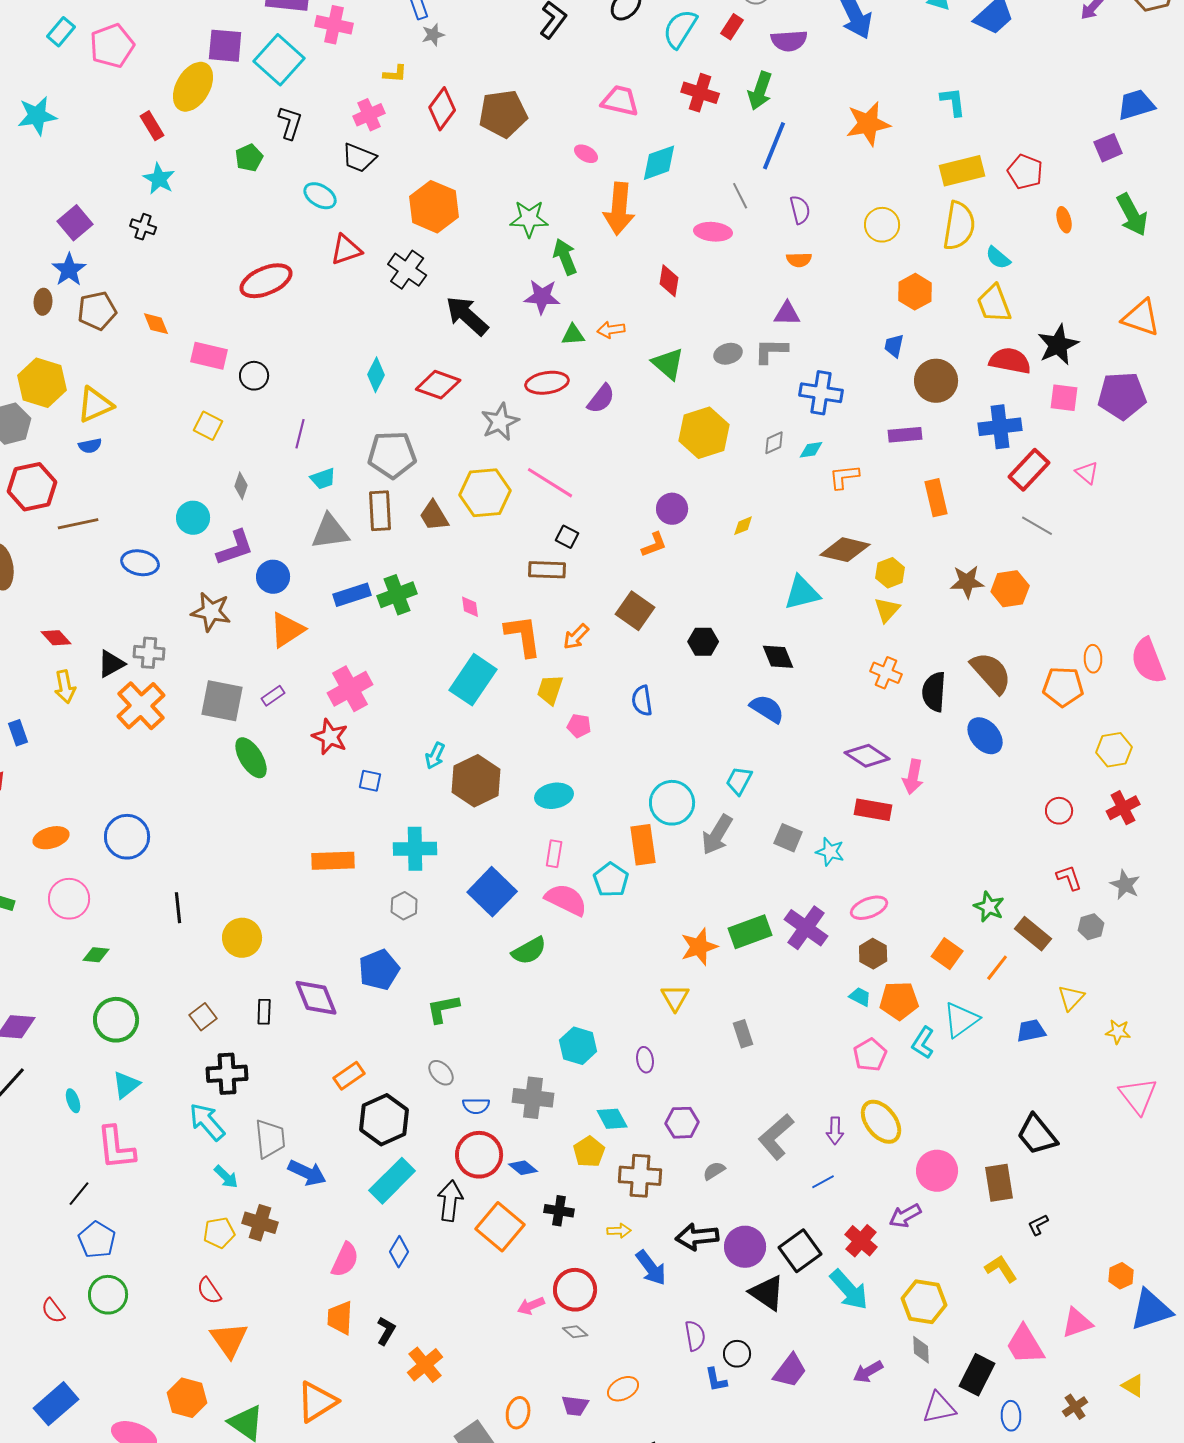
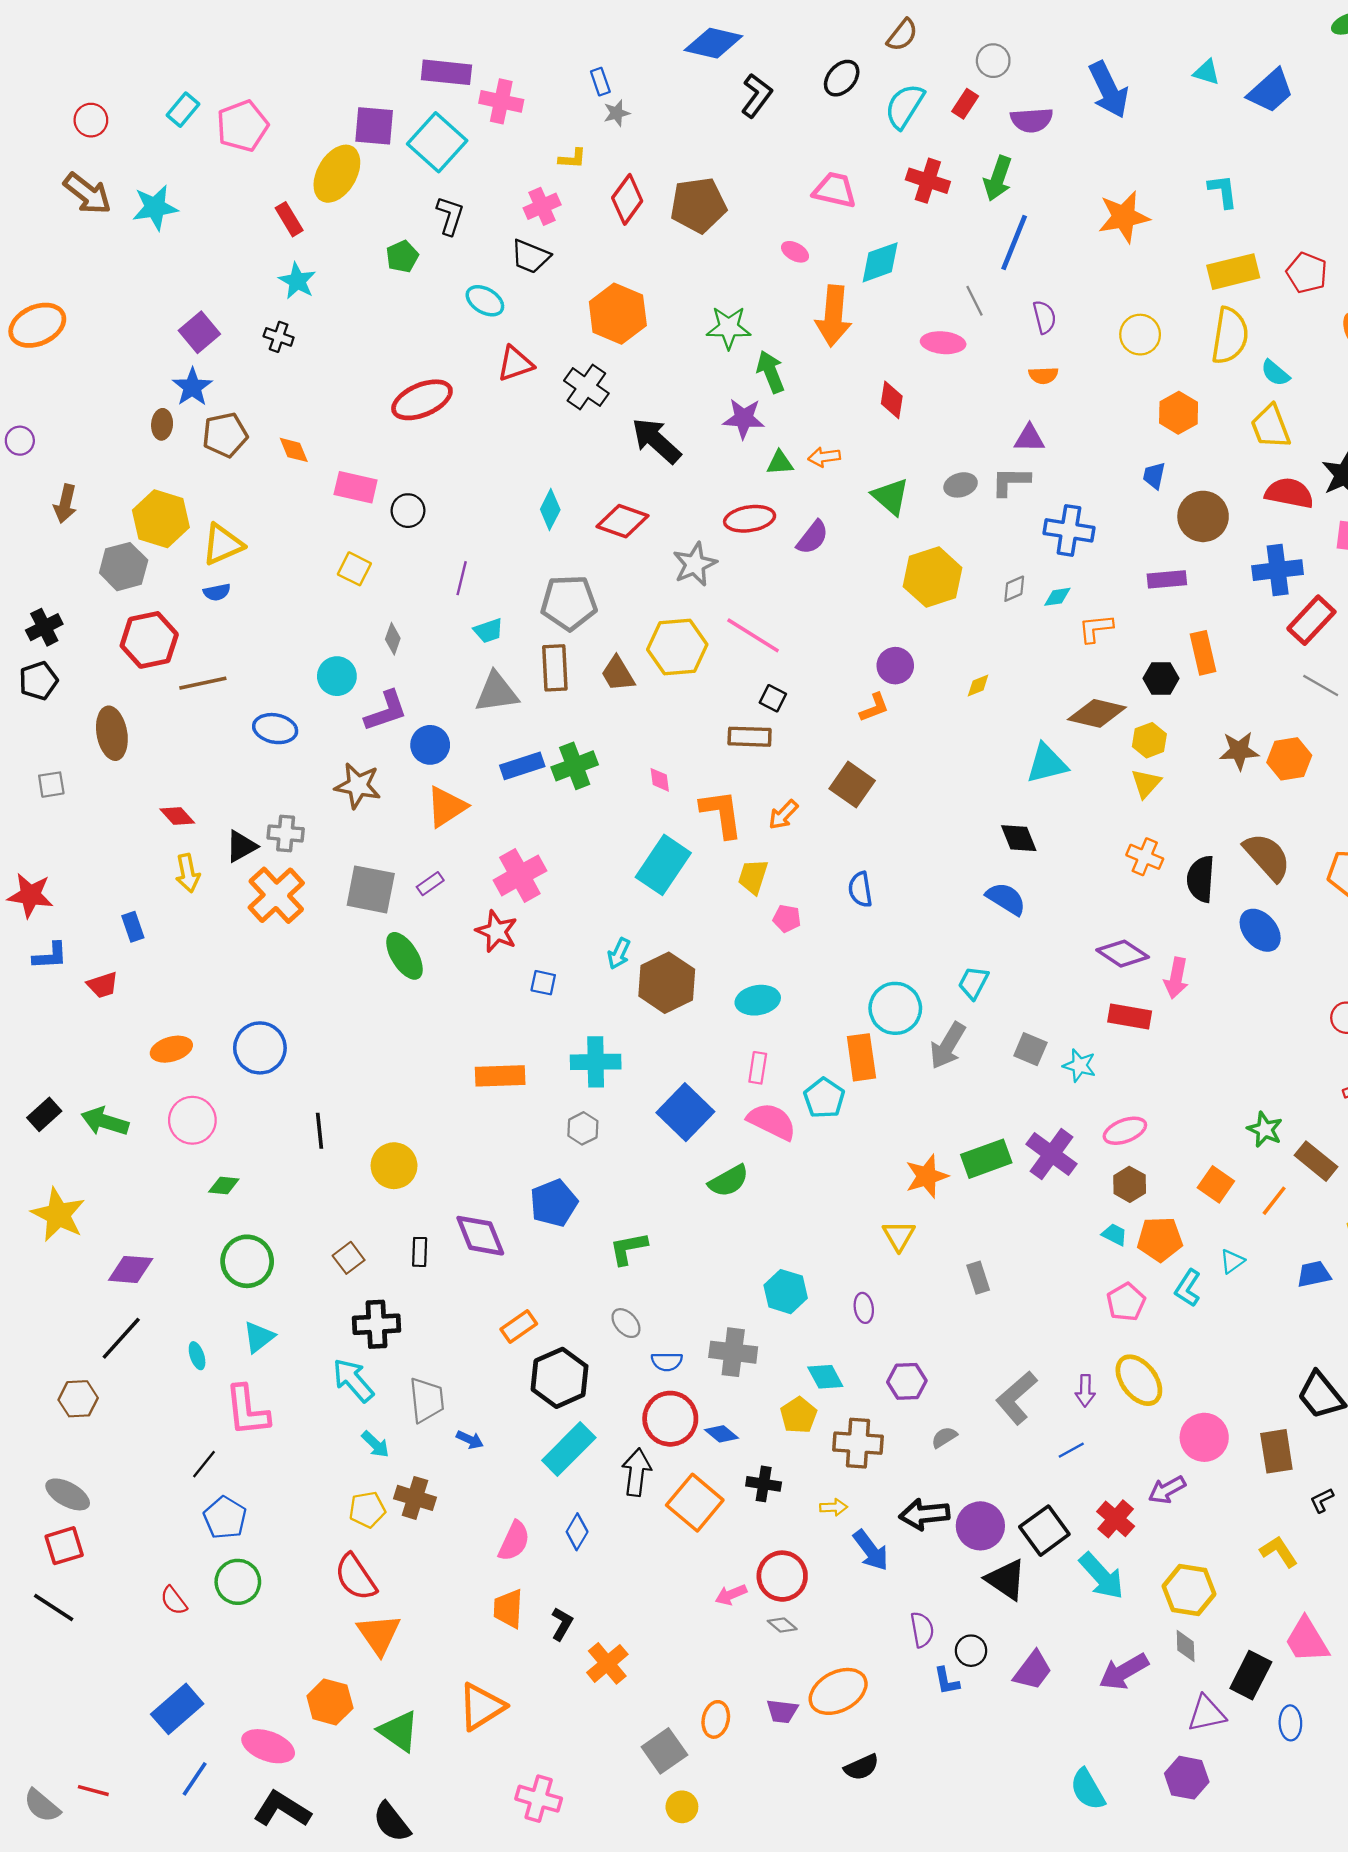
black hexagon: (703, 642) -> (1161, 678), moved
cyan triangle: (961, 1020) -> (1232, 1261), size x0.6
blue arrow: (307, 1173) -> (470, 1440), size x0.6
red semicircle: (209, 1291) -> (356, 1577), size x1.5
purple arrow: (868, 1372) -> (1124, 1672), size x1.4
orange ellipse: (623, 1389) -> (838, 1691), size x1.6

